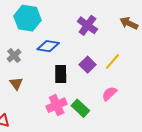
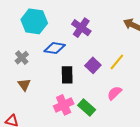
purple cross: (87, 25) -> (81, 28), moved

